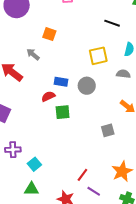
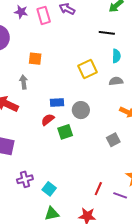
black line: (112, 23) -> (107, 33), moved
gray arrow: (33, 54) -> (24, 82), turned 56
gray circle: (87, 86) -> (81, 110), moved
purple line: (94, 191) -> (120, 195), moved

